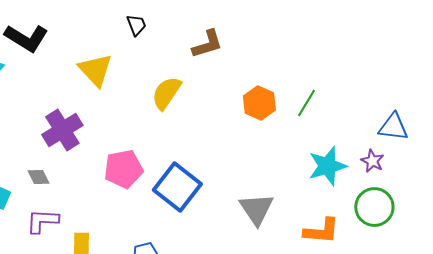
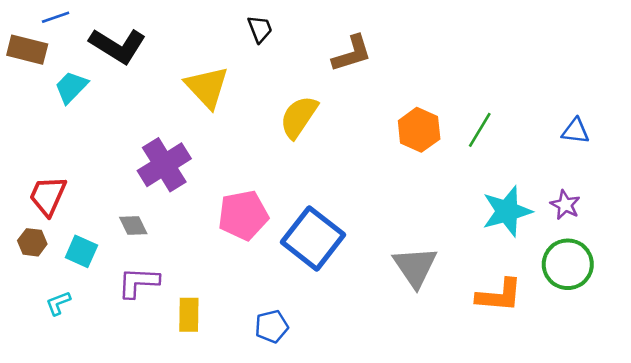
blue triangle: (393, 127) -> (576, 131), moved, size x0.7

